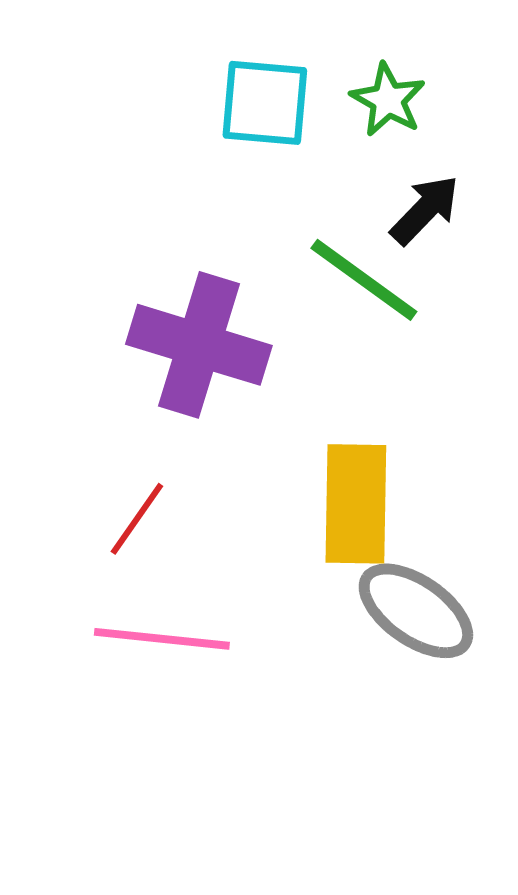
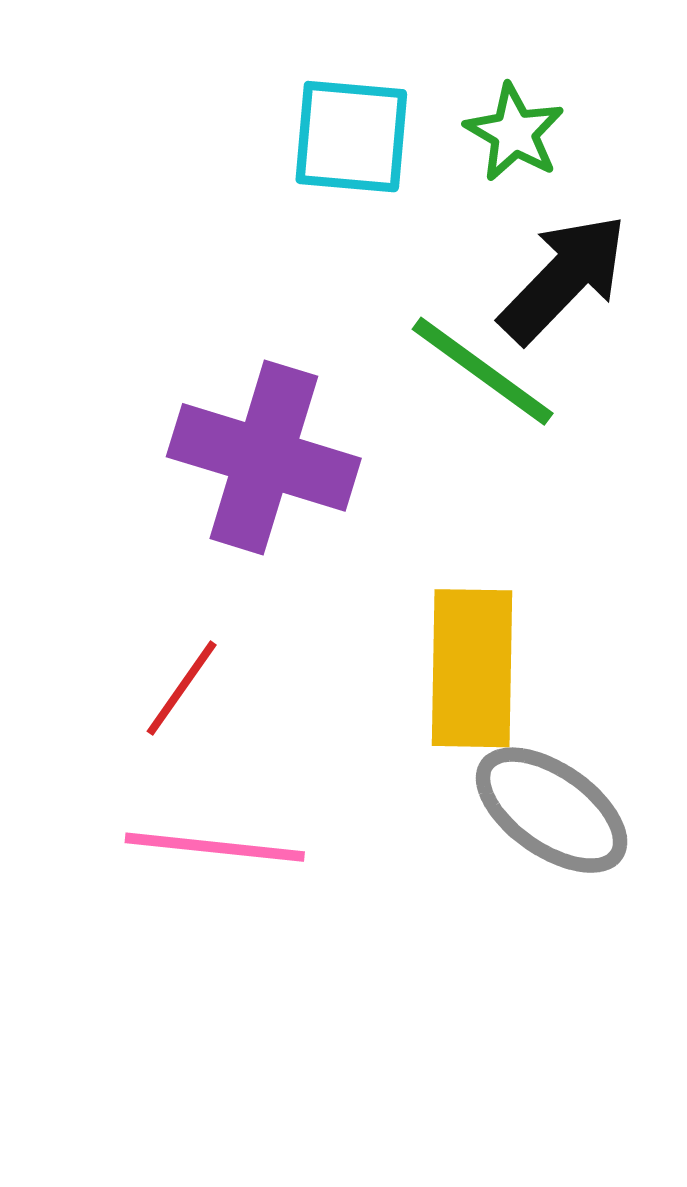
black arrow: (425, 210) -> (563, 278), size x1.4

